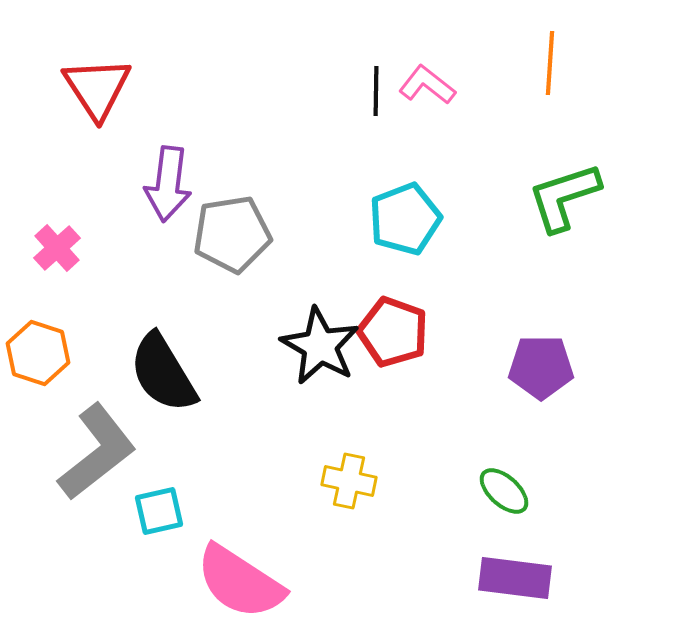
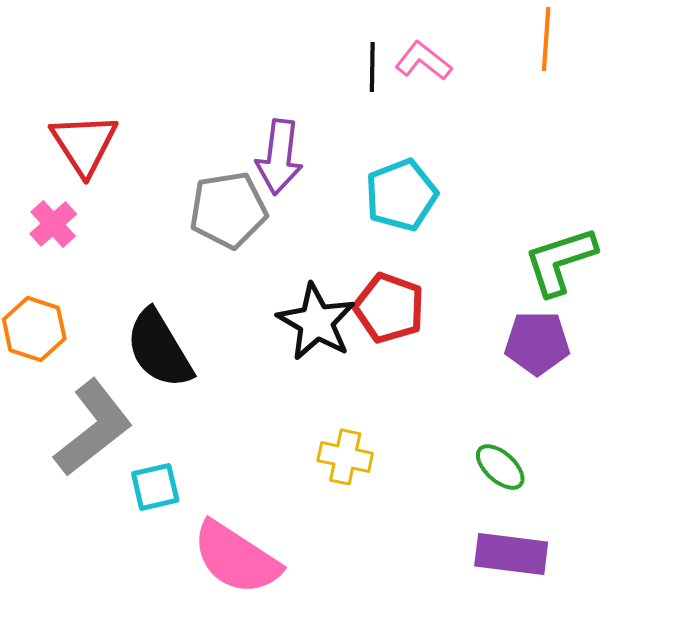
red triangle: (97, 88) -> (84, 144), moved
purple arrow: (168, 184) -> (279, 157), moved
green L-shape: (564, 197) -> (560, 261), moved

